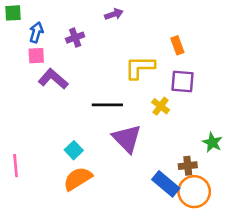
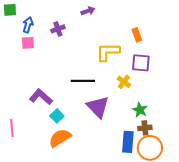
purple L-shape: (53, 79) -> (41, 97), moved
green star: (212, 142) -> (140, 110), moved
blue rectangle: (166, 184) -> (128, 142), turned 55

